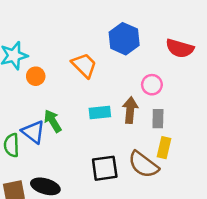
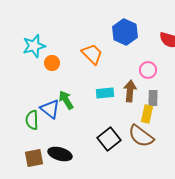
yellow rectangle: (164, 148) -> (147, 114), moved
black square: (105, 168) -> (109, 139), turned -30

